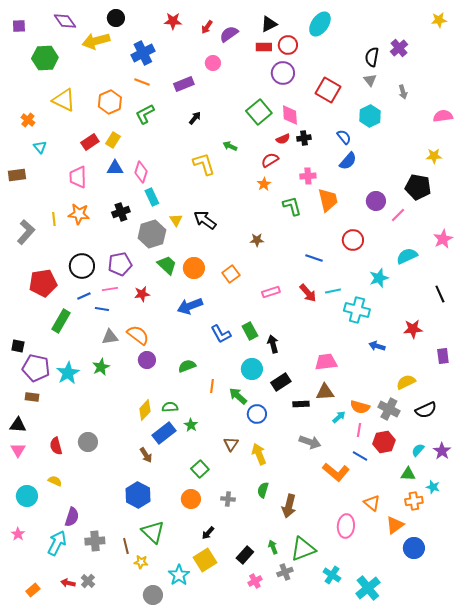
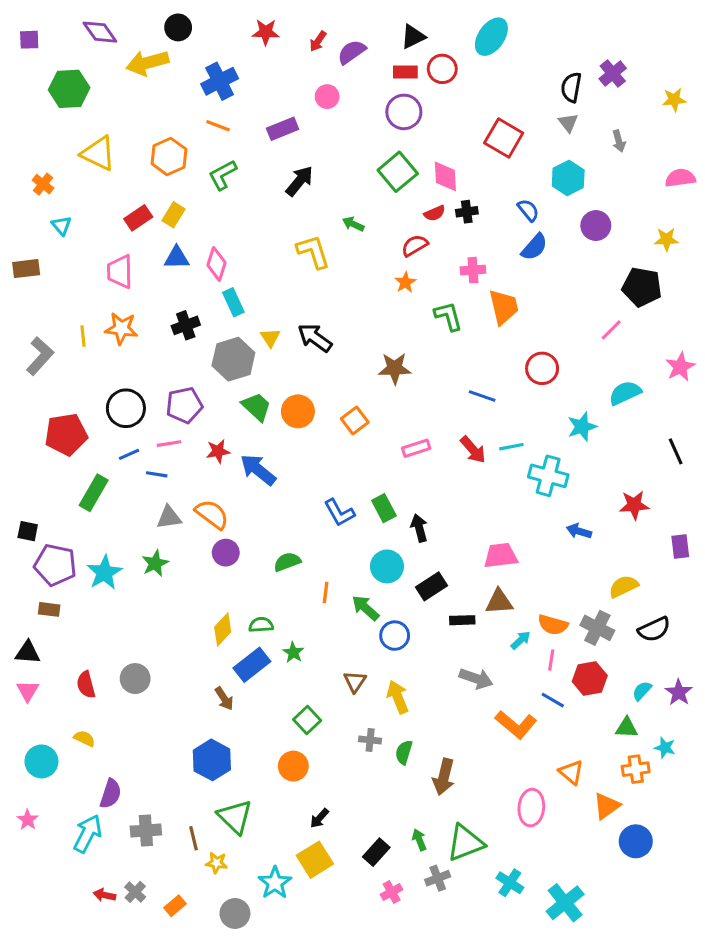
yellow star: (439, 20) -> (674, 100), moved
purple circle: (283, 73) -> (404, 112), moved
black arrow: (195, 118) -> (299, 181), size x1.5
purple circle: (376, 201) -> (596, 226), moved
brown star: (257, 240) -> (395, 368), size x1.5
blue arrow: (190, 306) -> (258, 470), moved, turned 60
gray cross: (228, 499) -> (370, 740), moved
orange rectangle: (33, 590) -> (175, 906), moved

